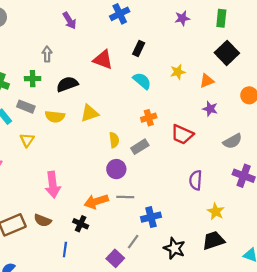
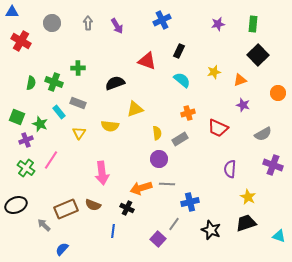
gray arrow: (47, 54) -> (88, 23), moved
green cross: (33, 79) -> (78, 68), moved
yellow semicircle: (55, 117) -> (110, 126), moved

